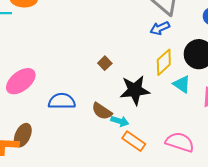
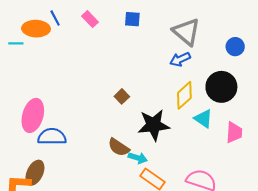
pink ellipse: (21, 81) -> (33, 115), turned -36
blue semicircle: (62, 101) -> (52, 137), moved

